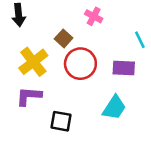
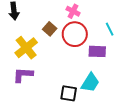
red circle: (80, 64) -> (75, 34), moved
black square: (61, 121) -> (69, 93), moved

